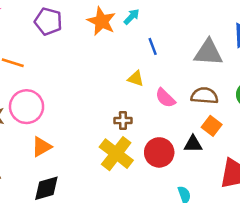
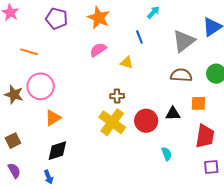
cyan arrow: (132, 17) -> (153, 12), moved
gray triangle: (208, 53) -> (184, 41), turned -40
pink semicircle: (165, 98) -> (98, 50), moved, turned 102
orange square: (212, 126) -> (198, 103), moved, turned -35

